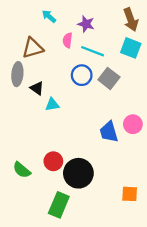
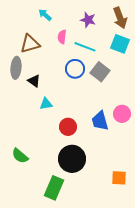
purple star: (86, 24) -> (88, 20), moved
cyan triangle: (52, 105) -> (46, 104), moved
red circle: (53, 161) -> (68, 127), moved

